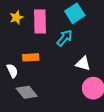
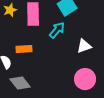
white triangle: (83, 64) -> (84, 46), moved, turned -35

